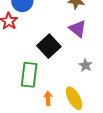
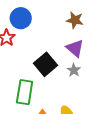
gray star: (86, 65) -> (74, 70), moved

